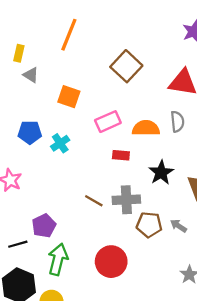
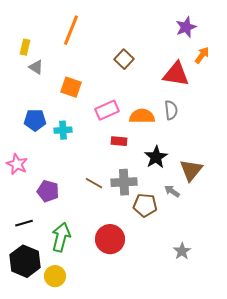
brown square: (126, 66) -> (124, 59), size x0.7
cyan cross: (60, 143) -> (63, 130), turned 30
purple pentagon: (44, 226) -> (48, 191), moved, turned -30
gray arrow: (178, 226) -> (172, 191), moved

